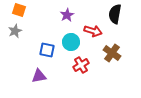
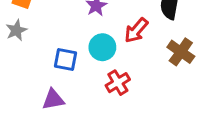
red arrow: (93, 31) -> (136, 30), turned 114
brown cross: (112, 53) -> (181, 52), moved

